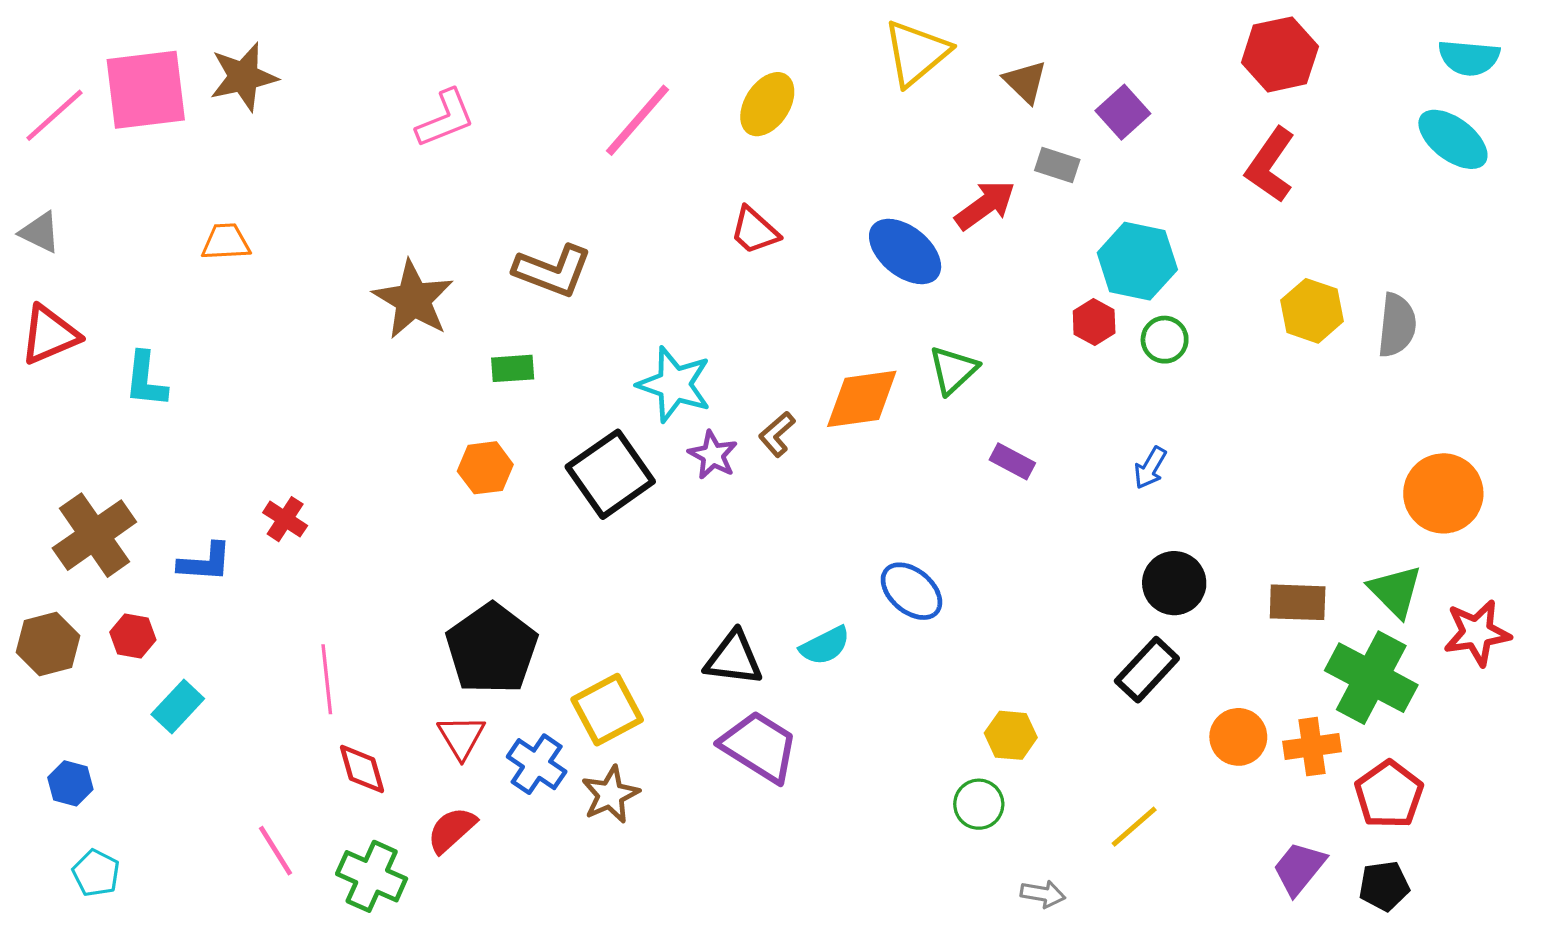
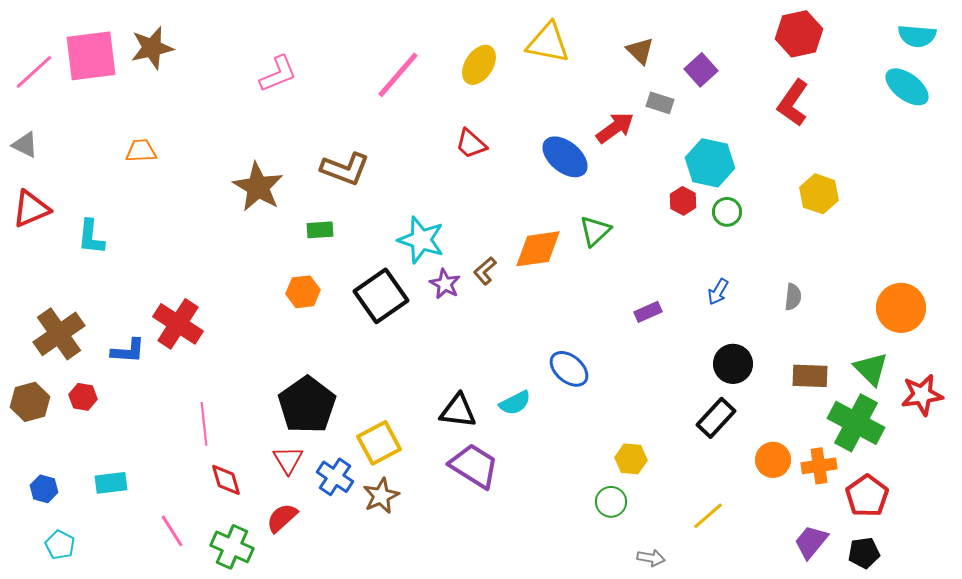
yellow triangle: (916, 53) -> (548, 43), moved, turned 51
gray semicircle: (1397, 325) -> (793, 297), moved, size x0.7
purple rectangle: (1012, 461) -> (648, 312), moved, turned -52
red cross: (285, 519) -> (178, 324), size x1.8
cyan rectangle: (178, 706) -> (111, 483), moved, turned 40

